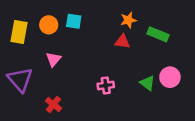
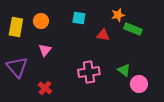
orange star: (128, 20) -> (118, 15), moved
cyan square: (74, 21) -> (79, 18), moved
pink circle: (170, 77) -> (139, 84), moved
pink cross: (106, 85) -> (89, 72), size x1.5

